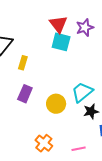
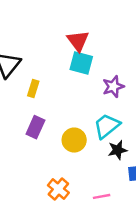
purple star: (85, 28) -> (113, 87), moved

